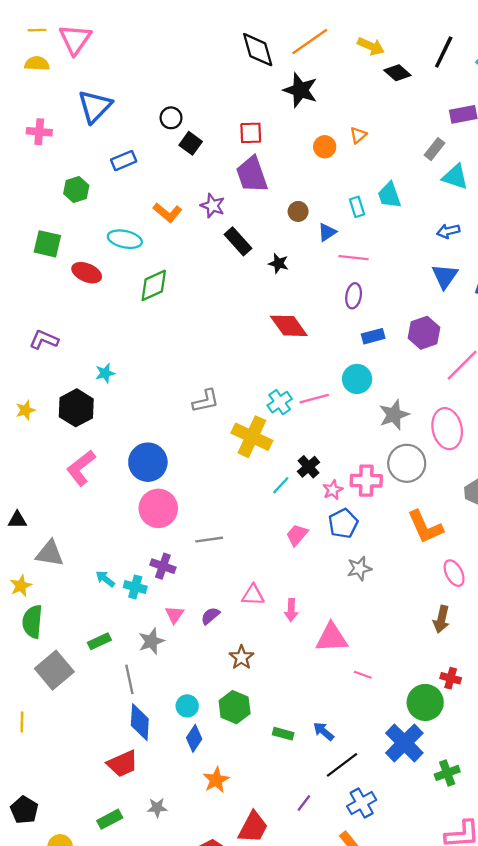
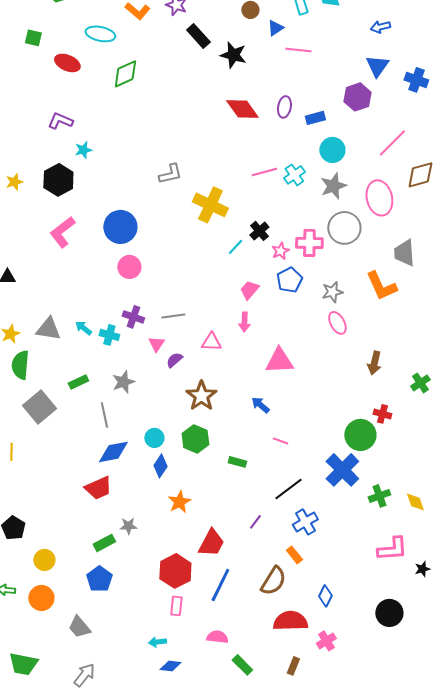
green square: (47, 244) -> (33, 38), size x0.7
black star: (278, 263) -> (233, 55), size x1.5
purple ellipse: (354, 296) -> (284, 107), moved
purple hexagon: (424, 333) -> (357, 97), moved
purple L-shape: (44, 340) -> (60, 121), moved
cyan circle: (357, 379) -> (332, 150), moved
cyan cross: (280, 402) -> (294, 175), moved
pink circle: (158, 508) -> (129, 267), size x0.7
orange L-shape: (425, 527) -> (381, 286), moved
gray line: (209, 540) -> (173, 316), moved
gray triangle: (50, 553) -> (48, 329), moved
gray star: (359, 568) -> (332, 292), moved
pink ellipse: (454, 573) -> (337, 323), moved
pink arrow: (291, 610) -> (244, 322), moved
pink triangle: (174, 615) -> (156, 344), moved
pink triangle: (332, 638) -> (279, 361), moved
brown star: (241, 657) -> (201, 396), size x1.4
pink line: (363, 675) -> (280, 441), moved
blue diamond: (140, 722) -> (113, 452), turned 76
blue arrow: (324, 731) -> (260, 405), moved
green rectangle: (110, 819) -> (104, 543), moved

